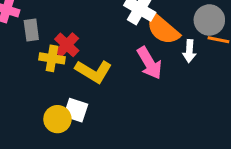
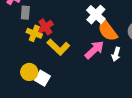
white arrow: (189, 51) -> (116, 54), moved
pink arrow: (149, 63) -> (94, 50), turned -115
white square: (76, 110) -> (42, 78), moved

